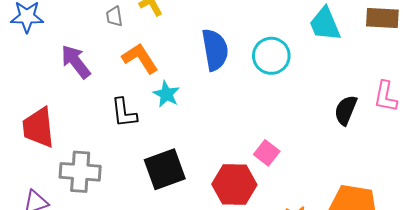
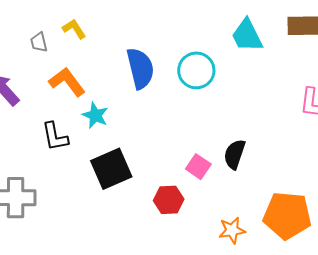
black semicircle: (346, 110) -> (235, 154), moved
black square: (165, 169) -> (111, 169), moved
red hexagon: (234, 185) -> (169, 200), size x0.7

